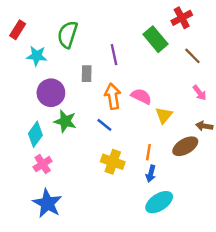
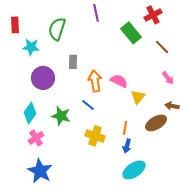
red rectangle: (18, 30) -> (15, 25), turned -35
purple line: (114, 55) -> (96, 13), moved
green star: (65, 121) -> (61, 116), moved

